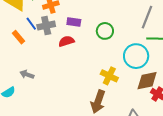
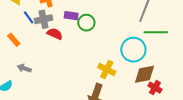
green circle: (105, 31) -> (86, 23), moved
orange rectangle: (18, 37) -> (14, 40), moved
red semicircle: (66, 41) -> (55, 34), moved, turned 42

